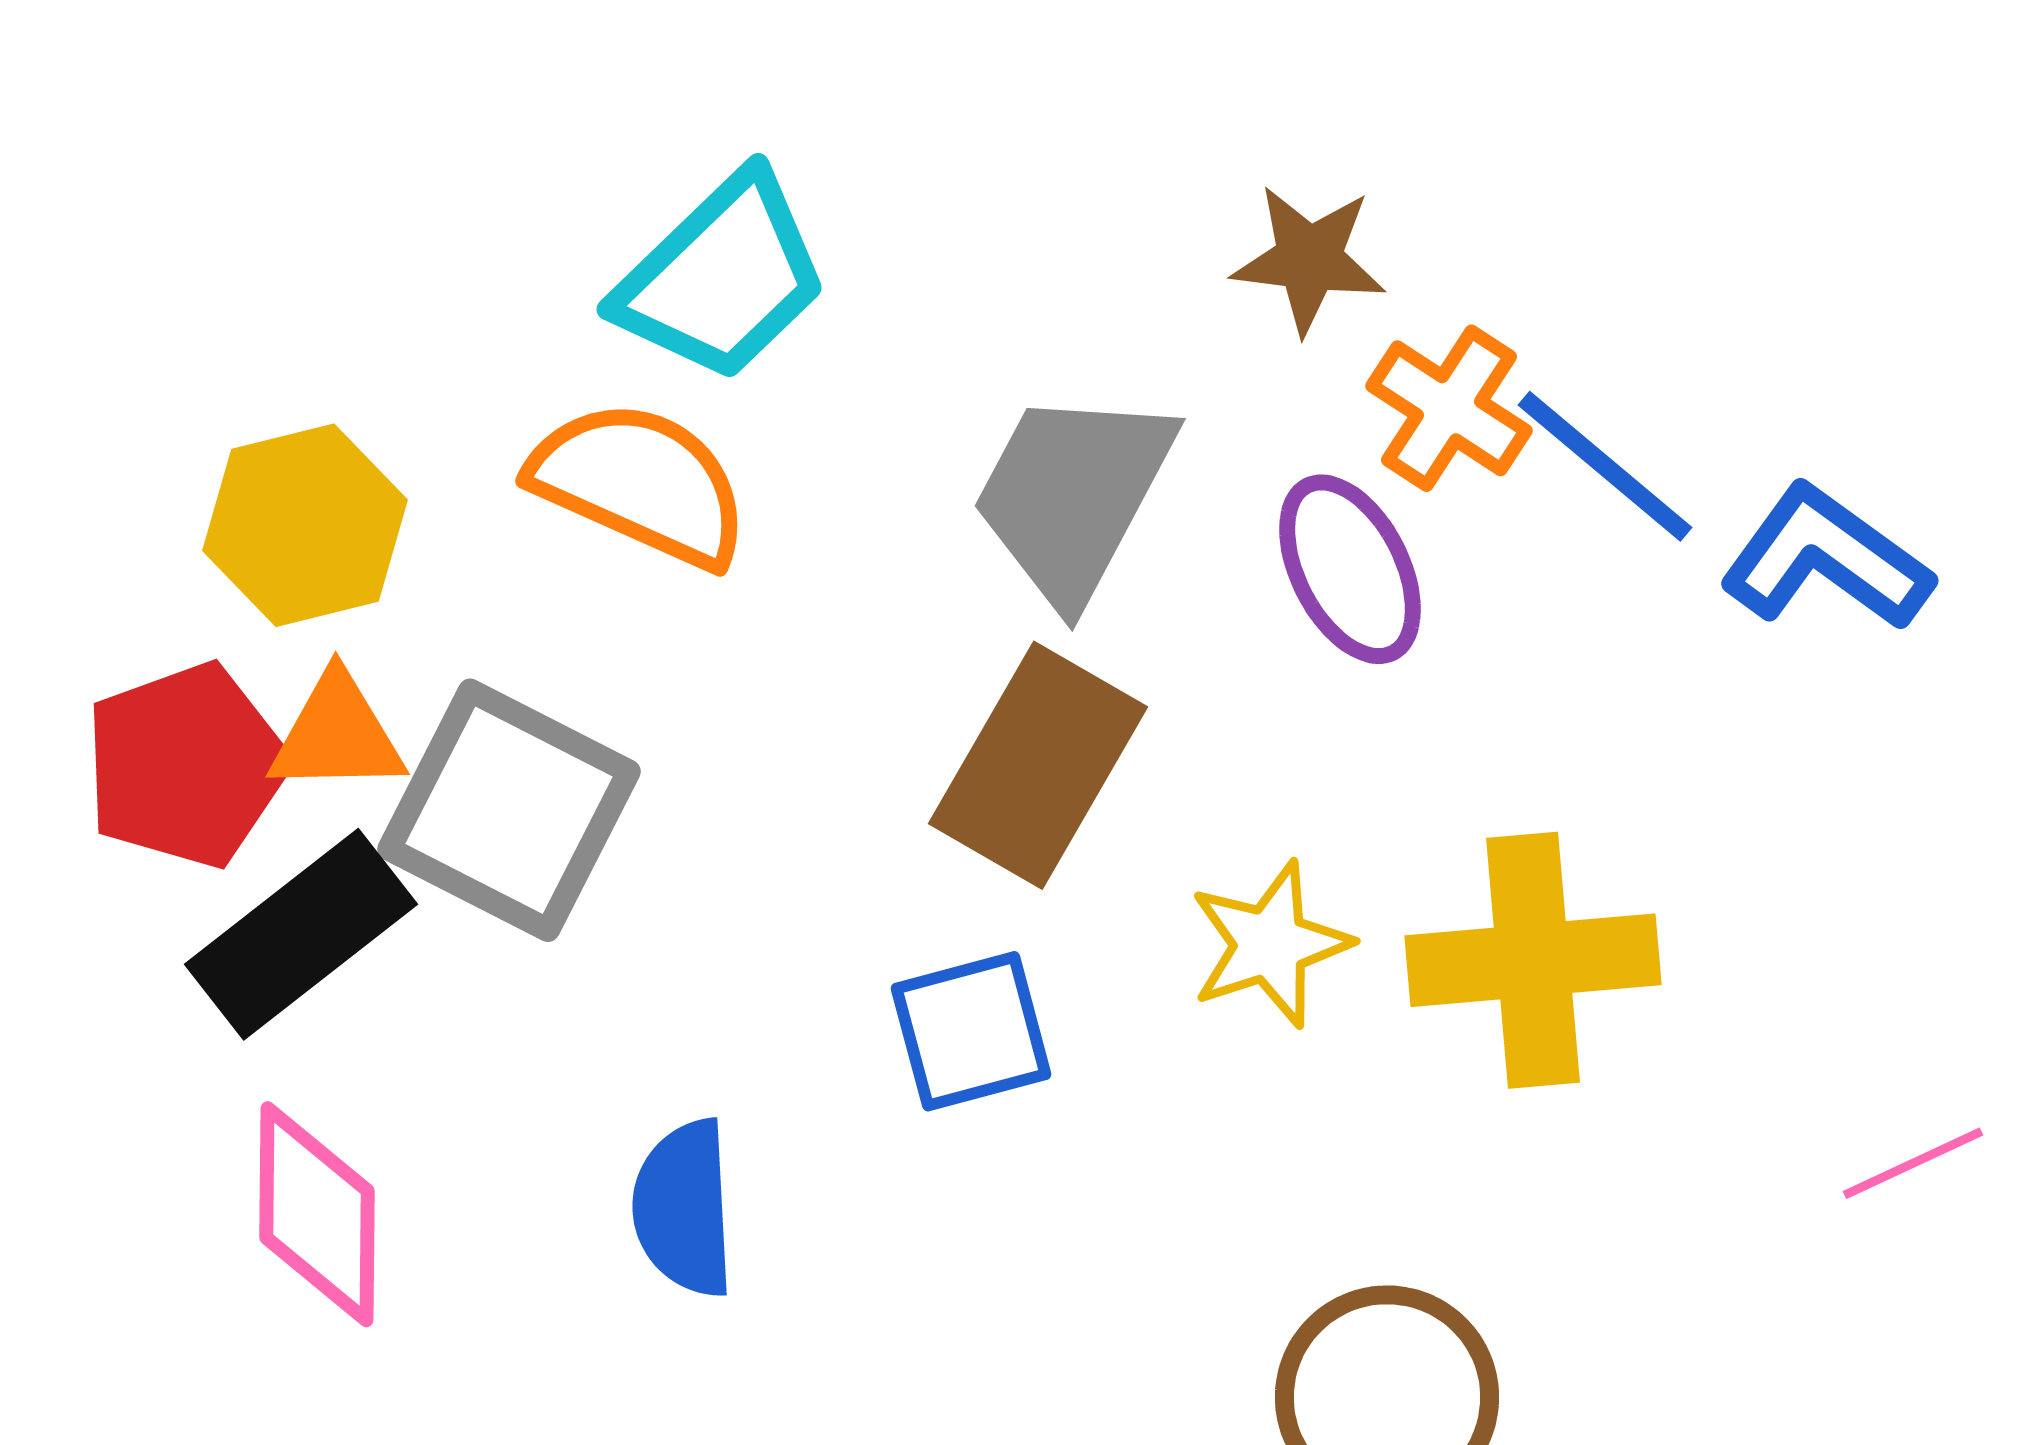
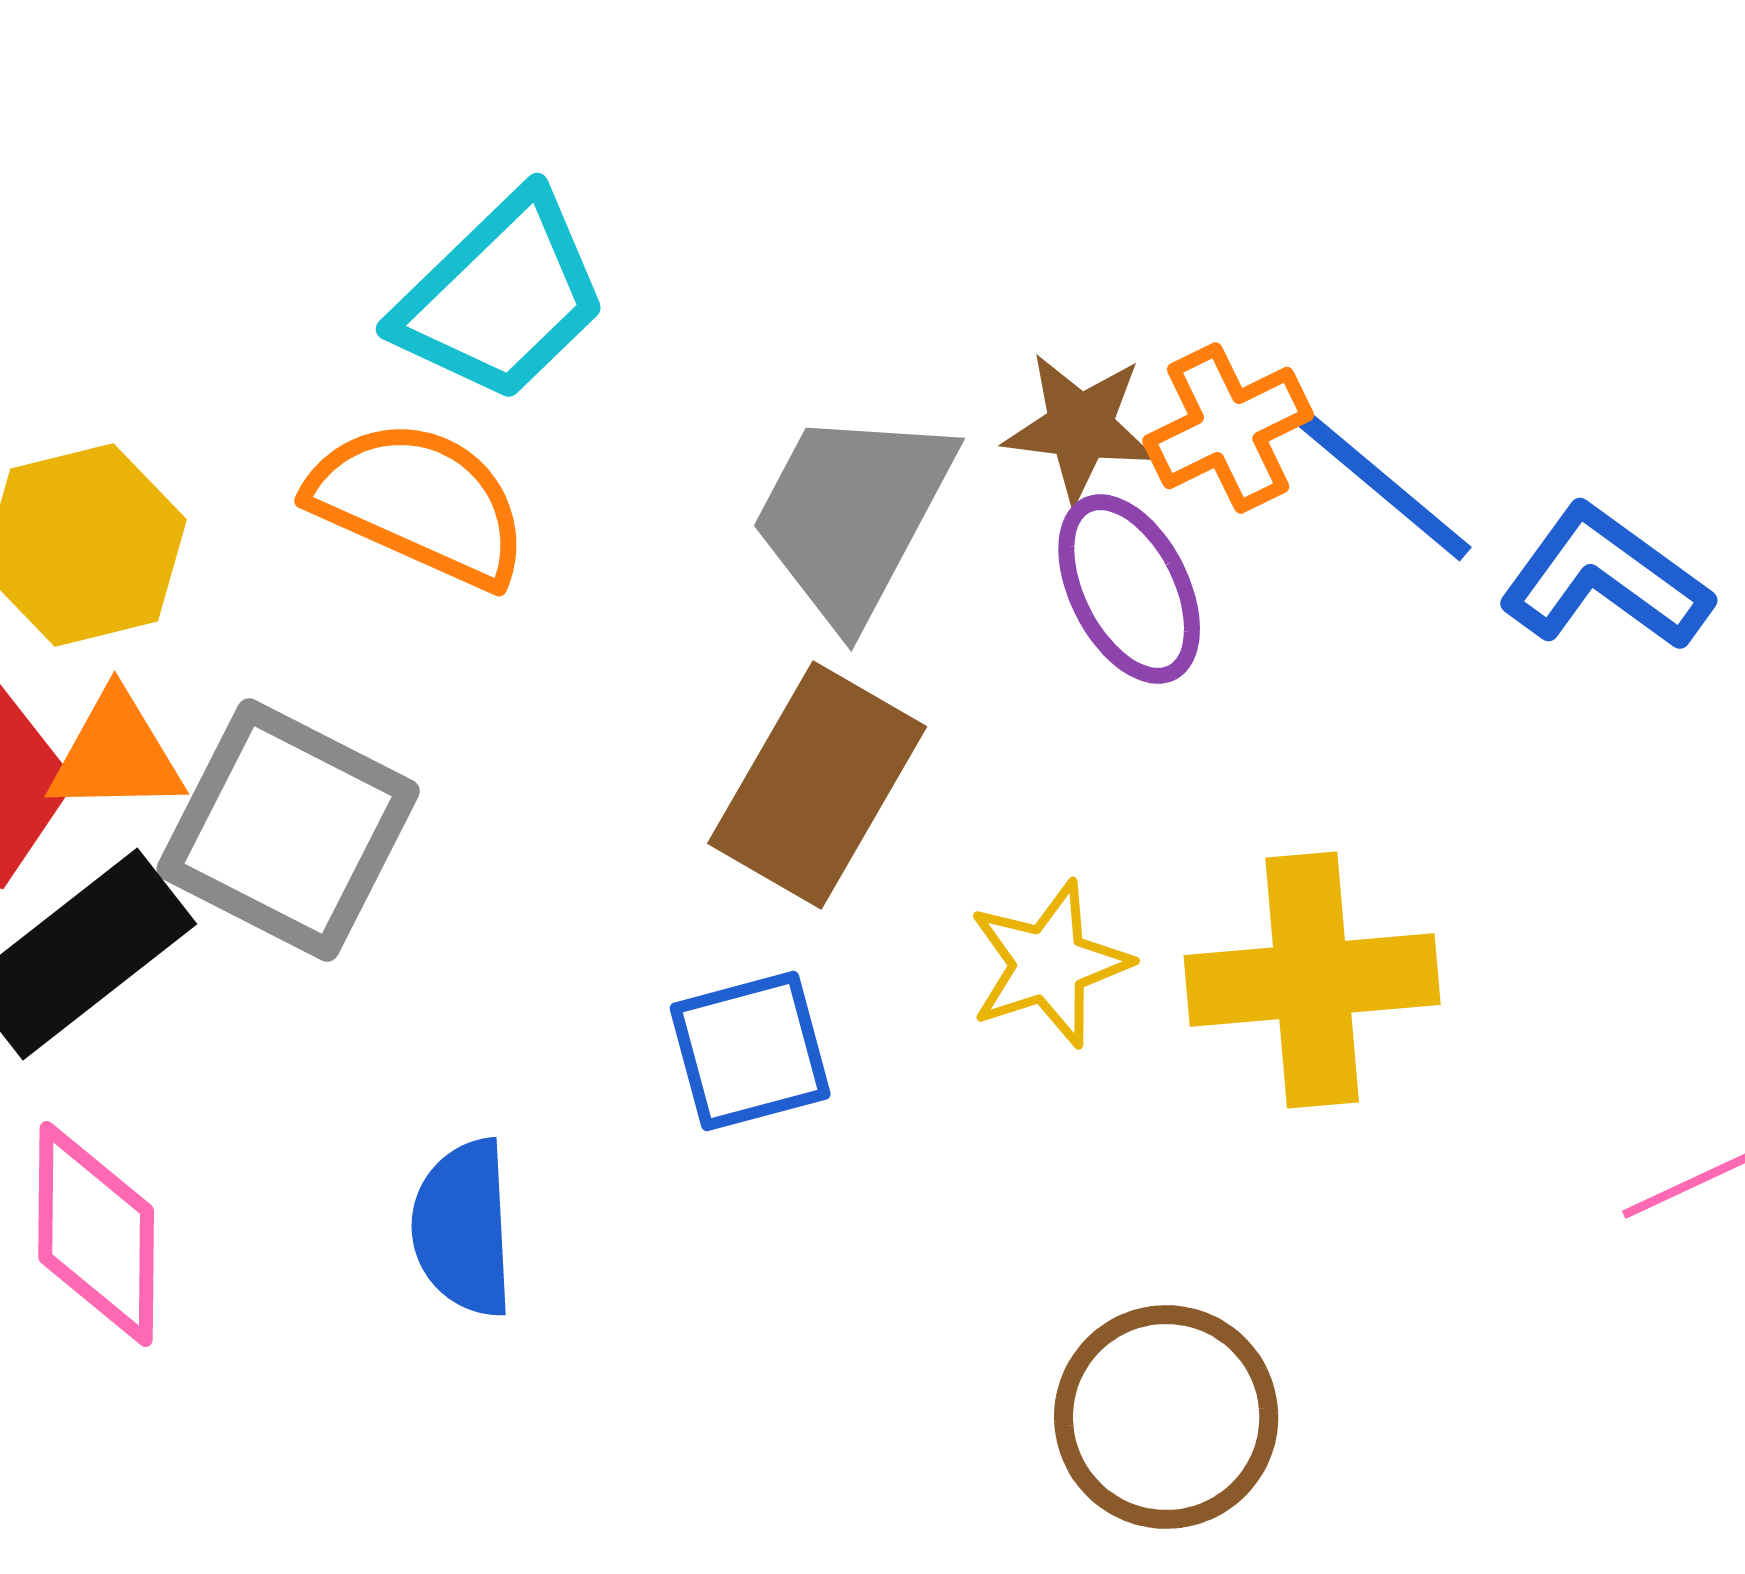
brown star: (1309, 259) -> (1080, 427), moved
orange cross: (1449, 408) -> (1228, 428), turned 31

